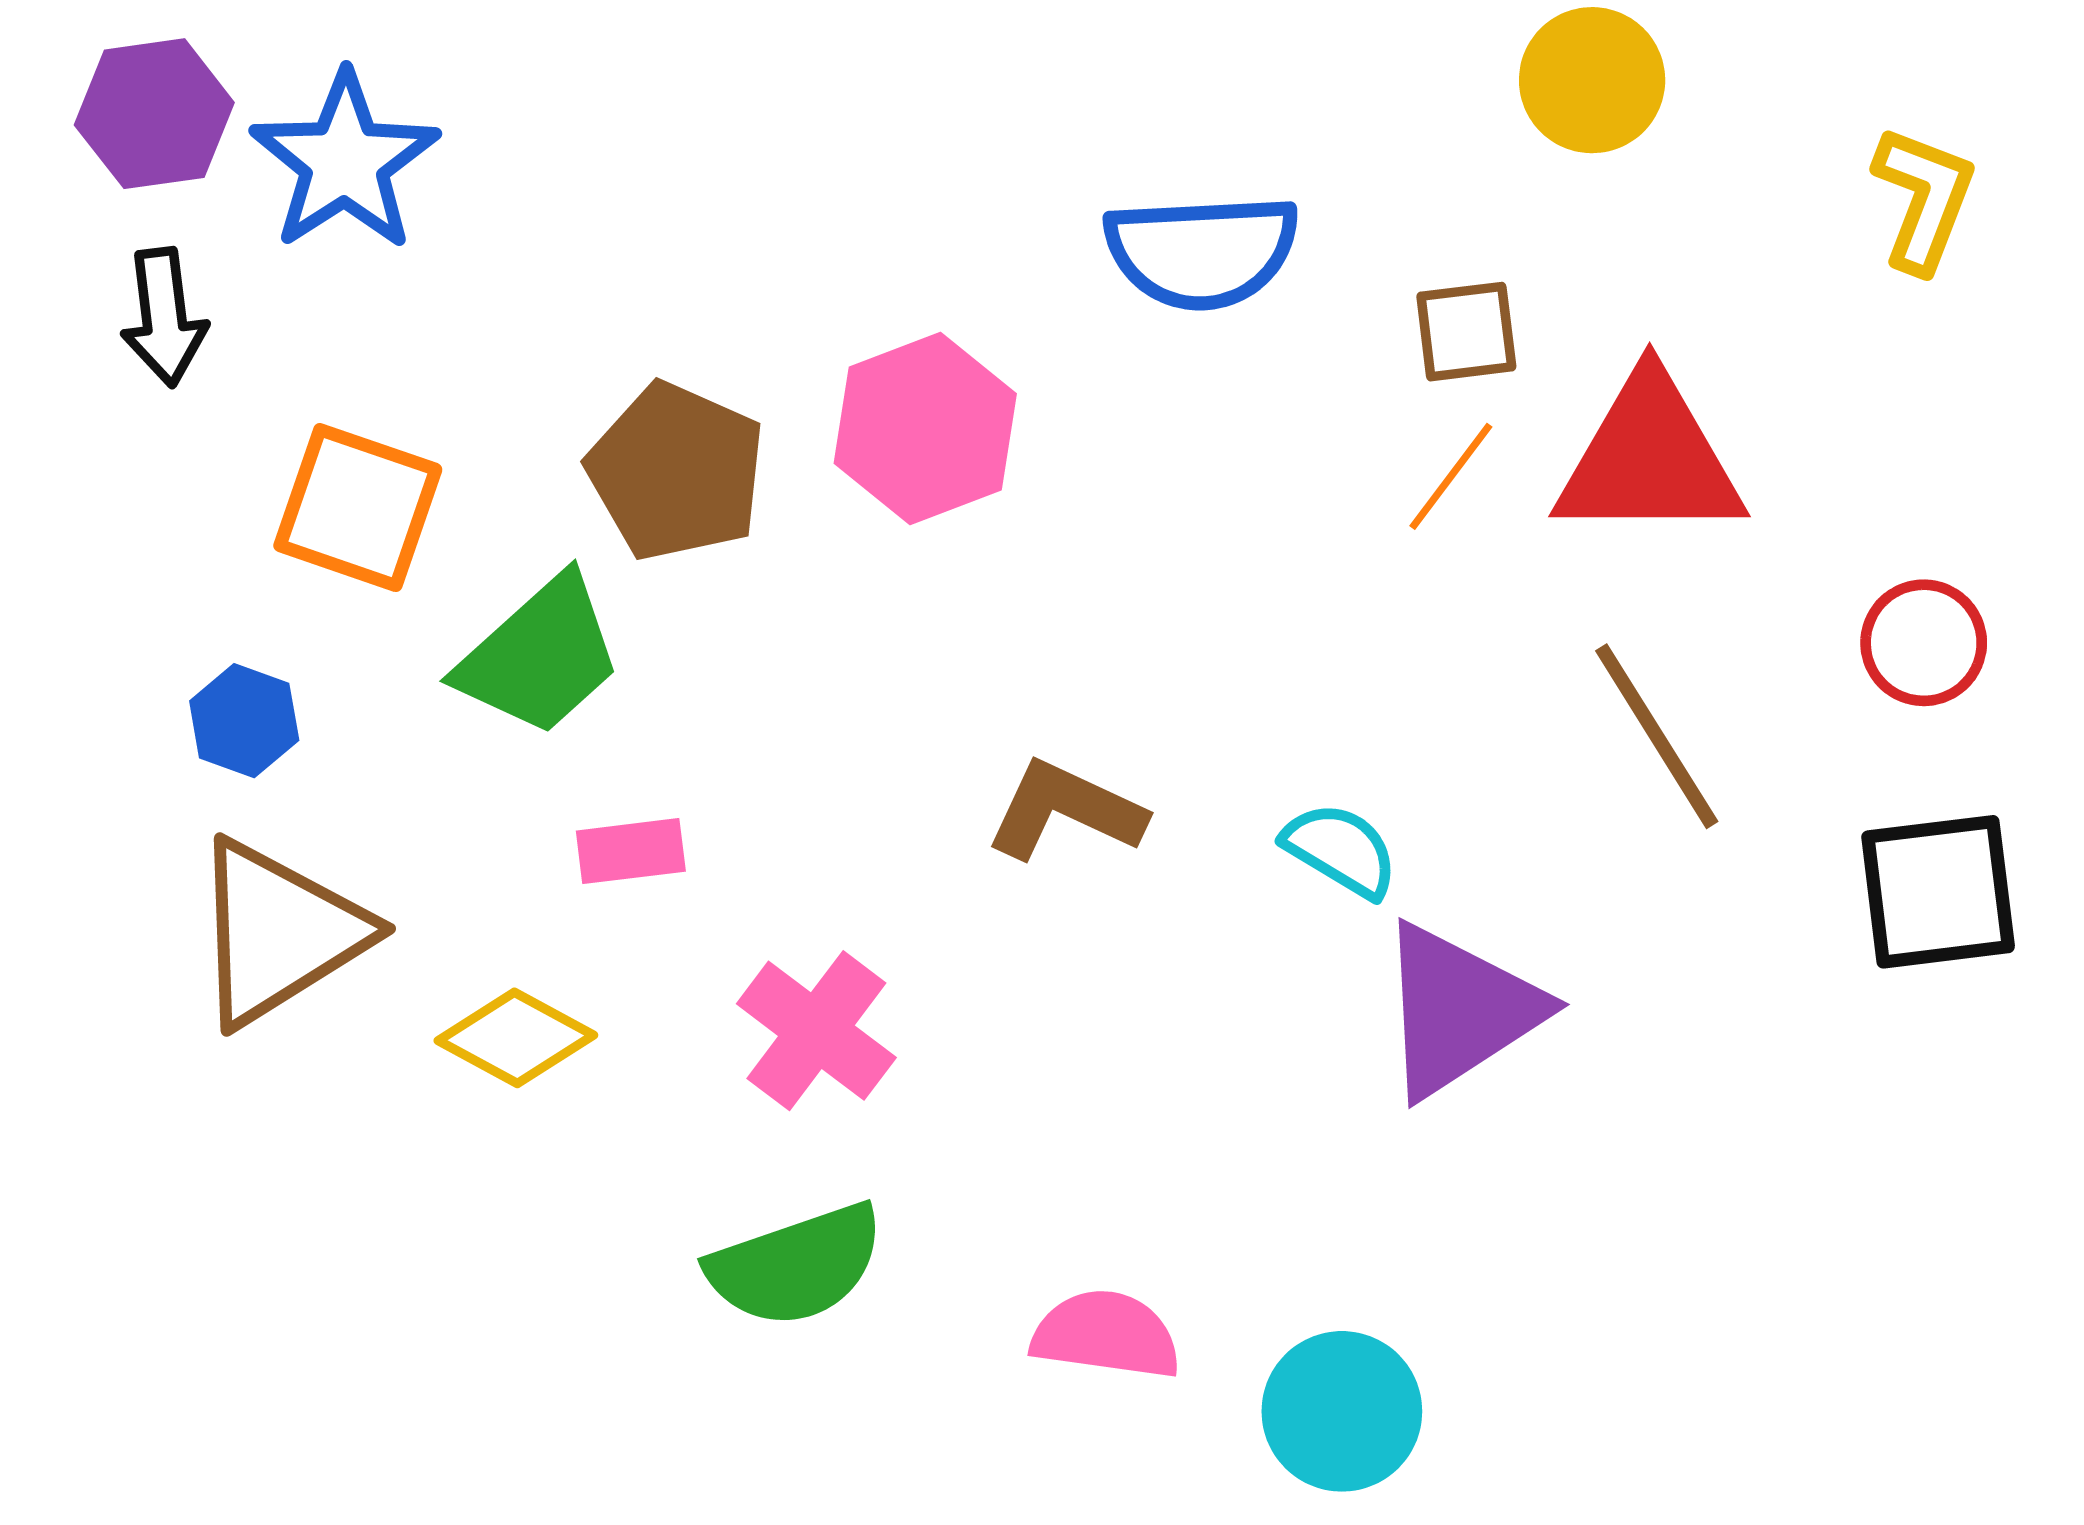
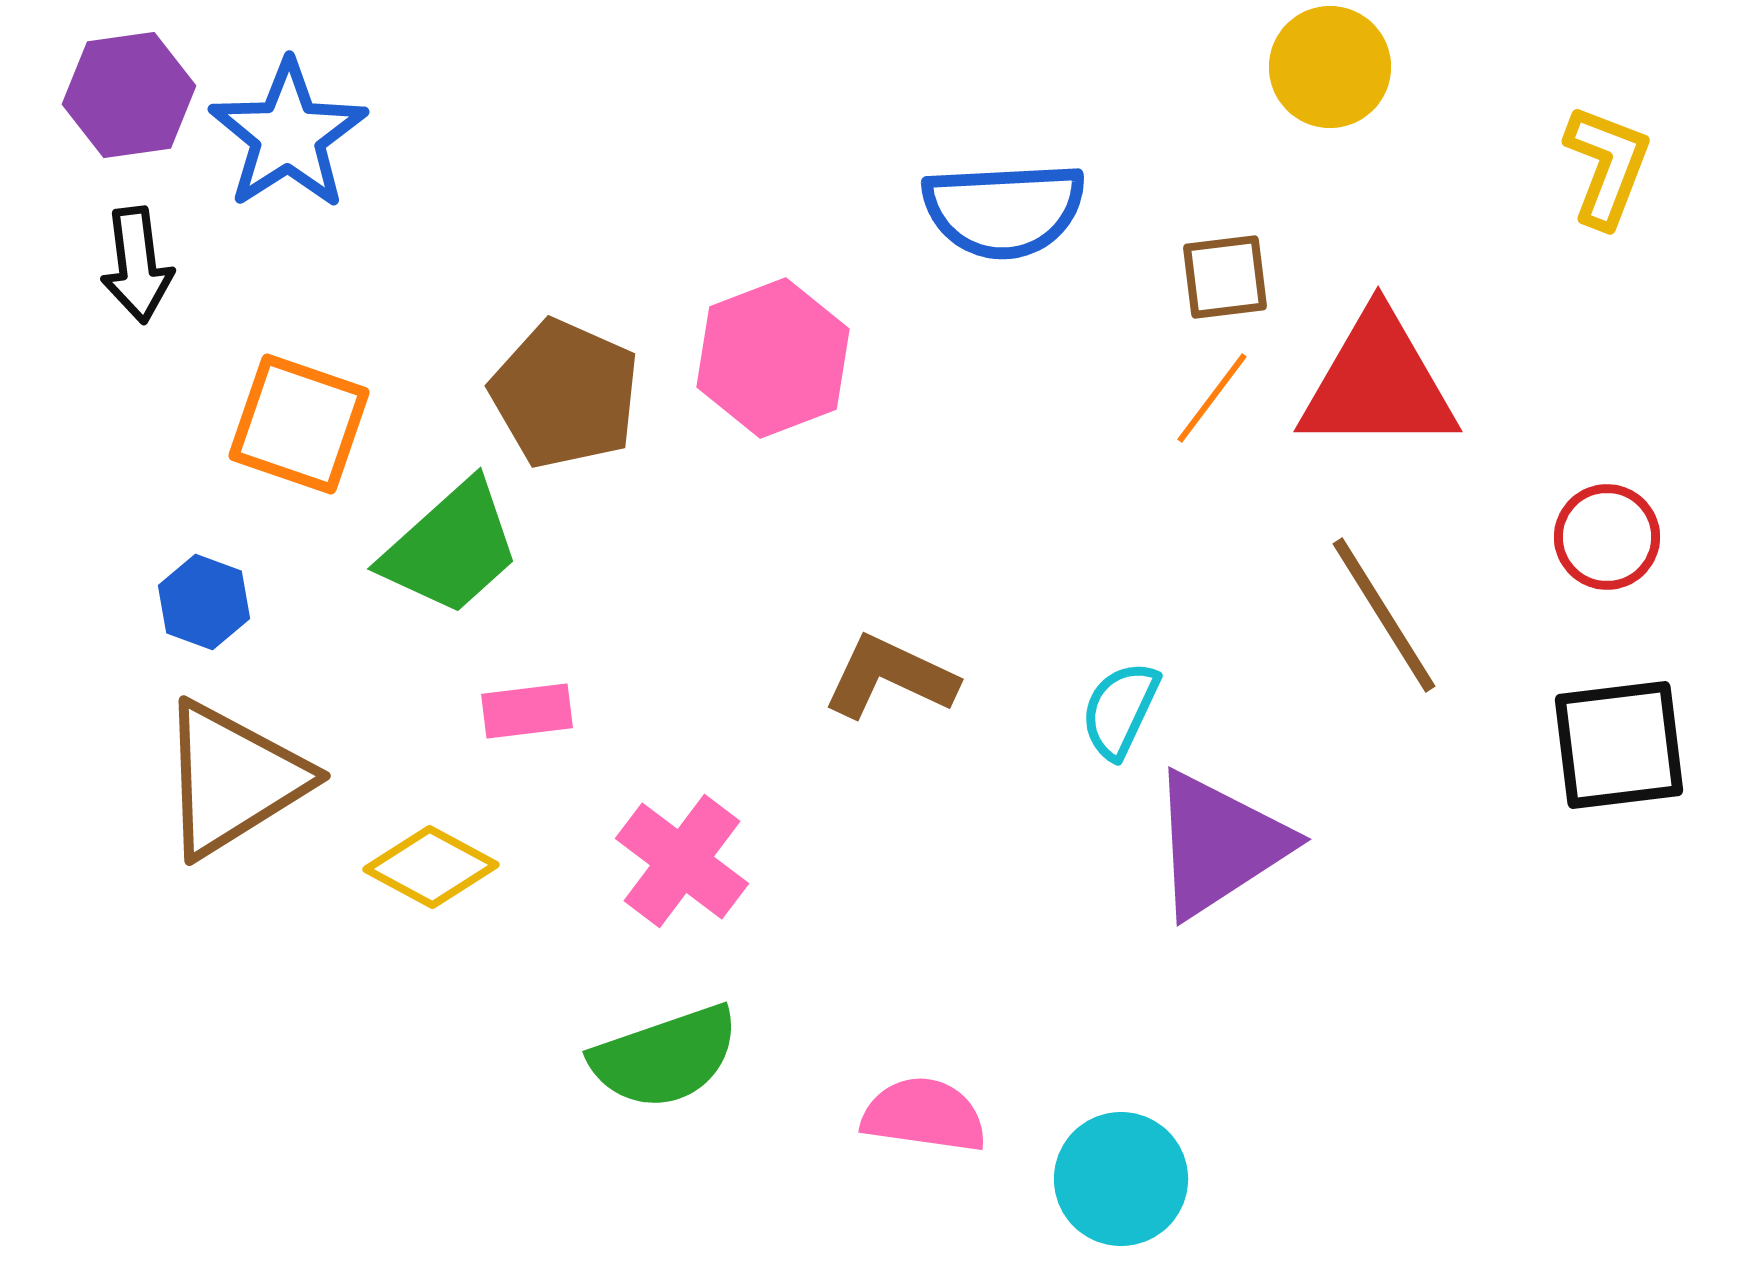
cyan semicircle: (1341, 850) -> (1120, 710), turned -96

